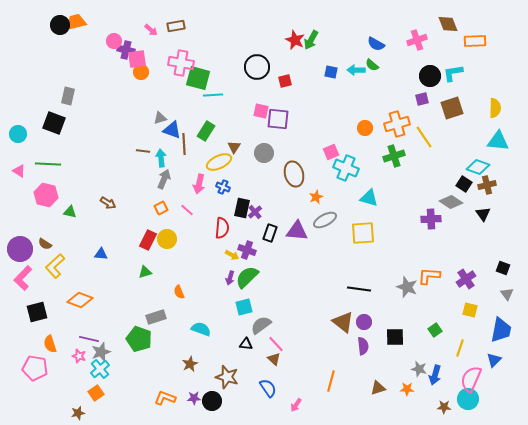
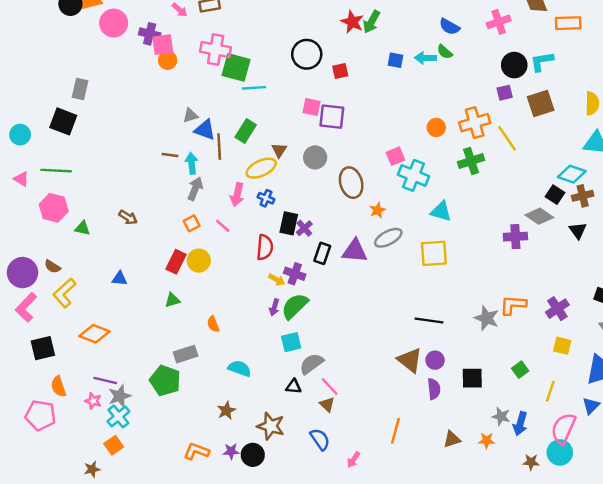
pink circle: (114, 41) -> (114, 23), moved, size x1.5

